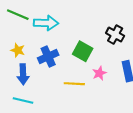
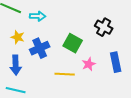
cyan arrow: (46, 23) -> (38, 16), size x0.7
yellow star: (18, 50) -> (18, 37), moved

